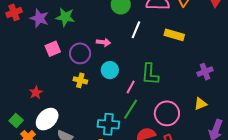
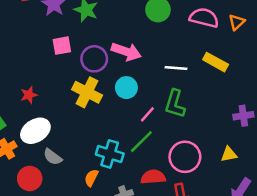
white line: (136, 30) -> (176, 68), moved, turned 60
pink arrow: (104, 42) -> (126, 52), size x1.6
yellow cross: (80, 80) -> (87, 92), size x1.6

